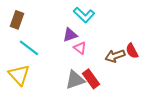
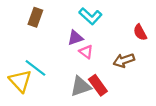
brown rectangle: (17, 20) -> (35, 17), moved
cyan line: (29, 48) -> (35, 68), moved
red semicircle: (132, 51) -> (140, 32), moved

